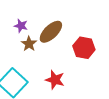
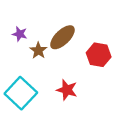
purple star: (21, 26) -> (20, 34), moved

